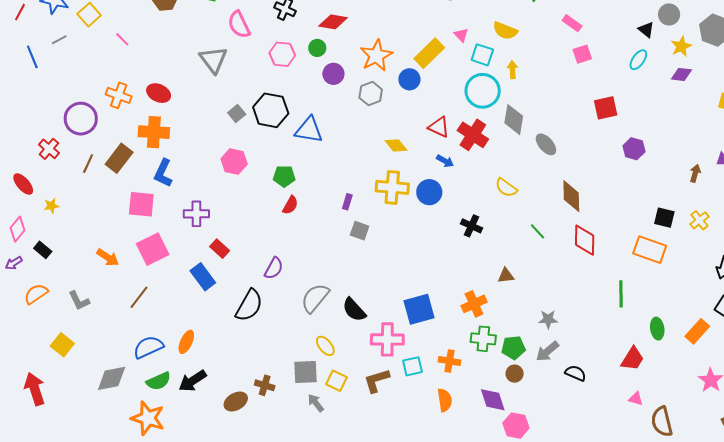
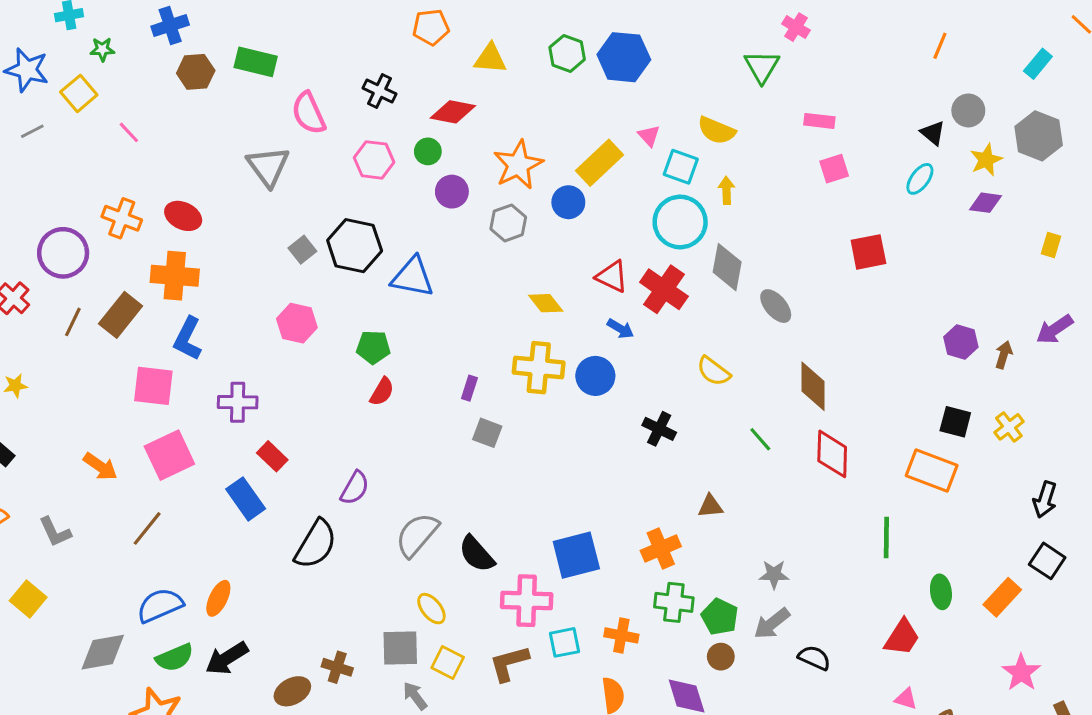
pink rectangle: (572, 23) -> (819, 121), turned -30
purple hexagon: (634, 149) -> (961, 342), moved
green pentagon: (513, 348) -> (720, 617), turned 30

